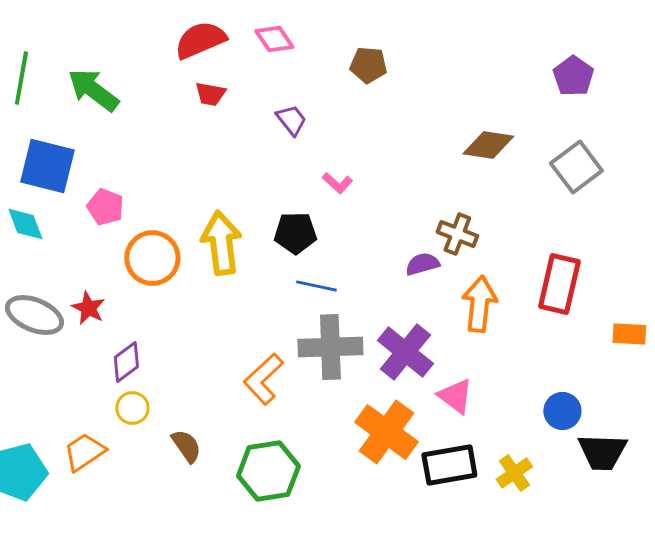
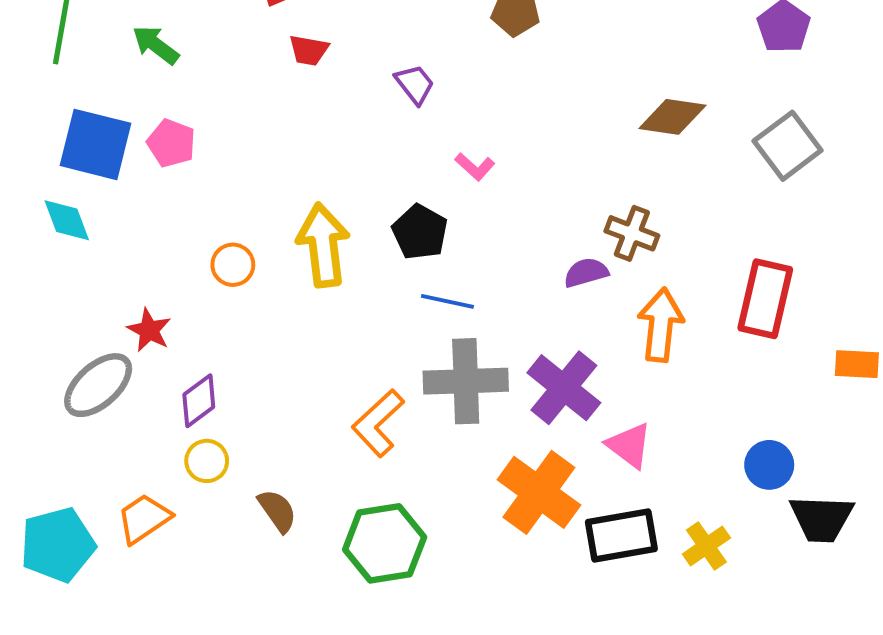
green arrow: (93, 90) -> (156, 45), size x0.7
pink pentagon: (105, 207) -> (171, 143), moved
black pentagon: (295, 233) -> (420, 232), turned 30
orange circle: (152, 258) -> (233, 265), size x0.6
gray ellipse: (34, 315) -> (98, 385), moved, turned -64

